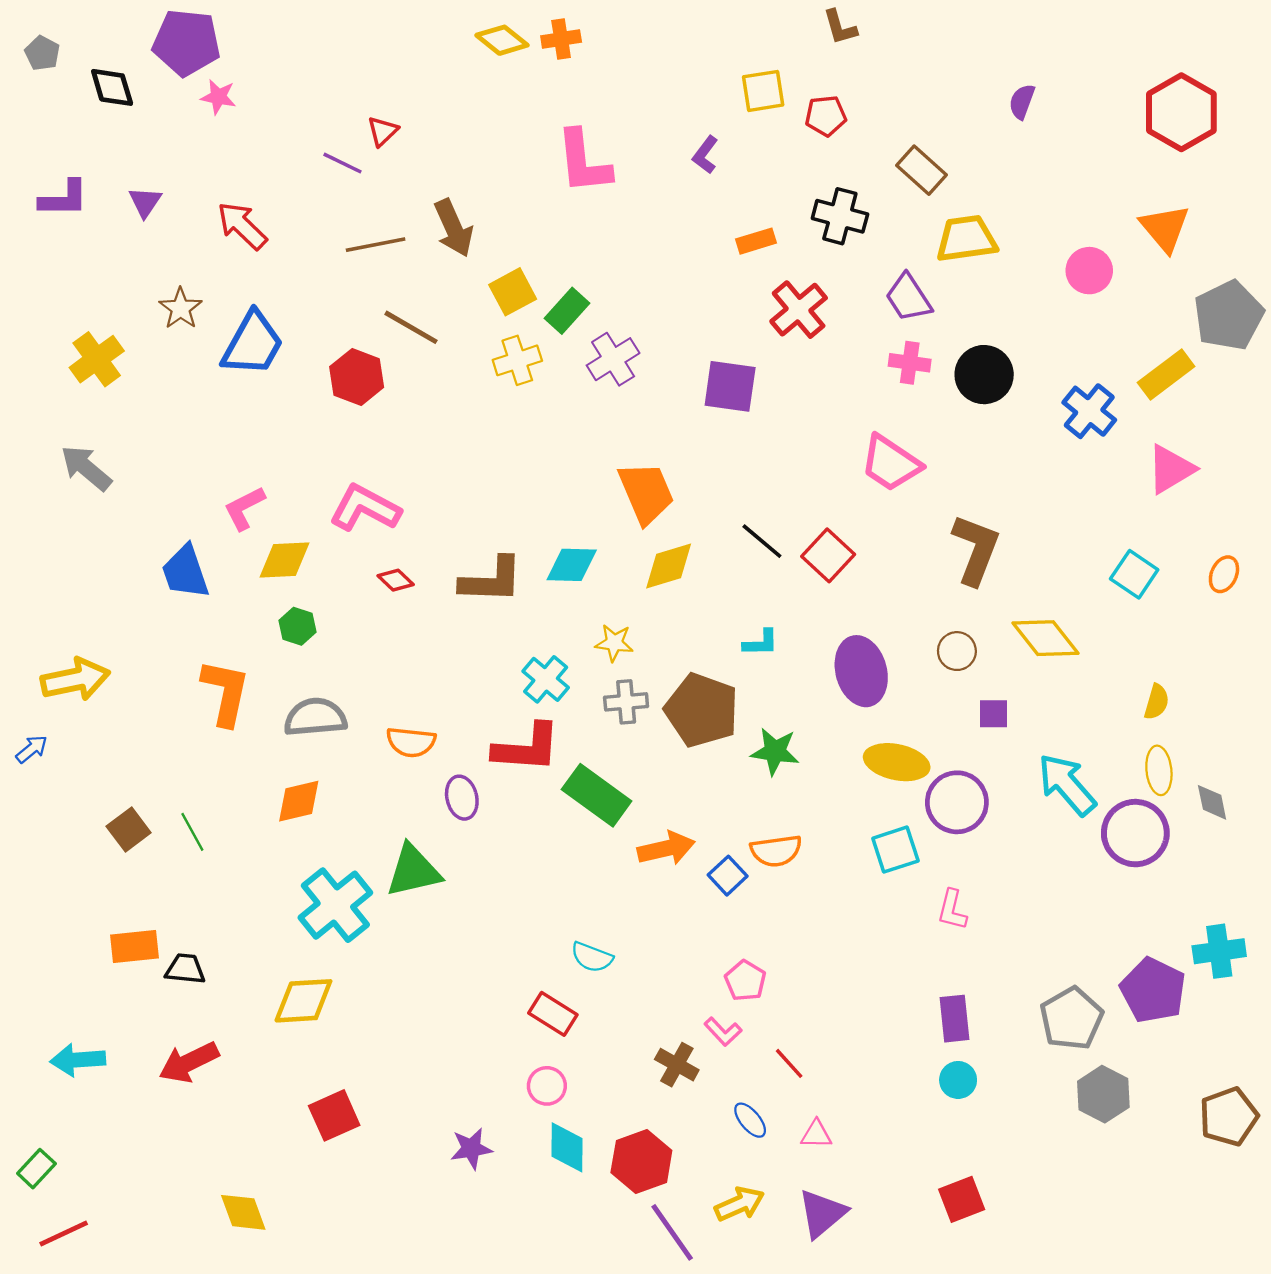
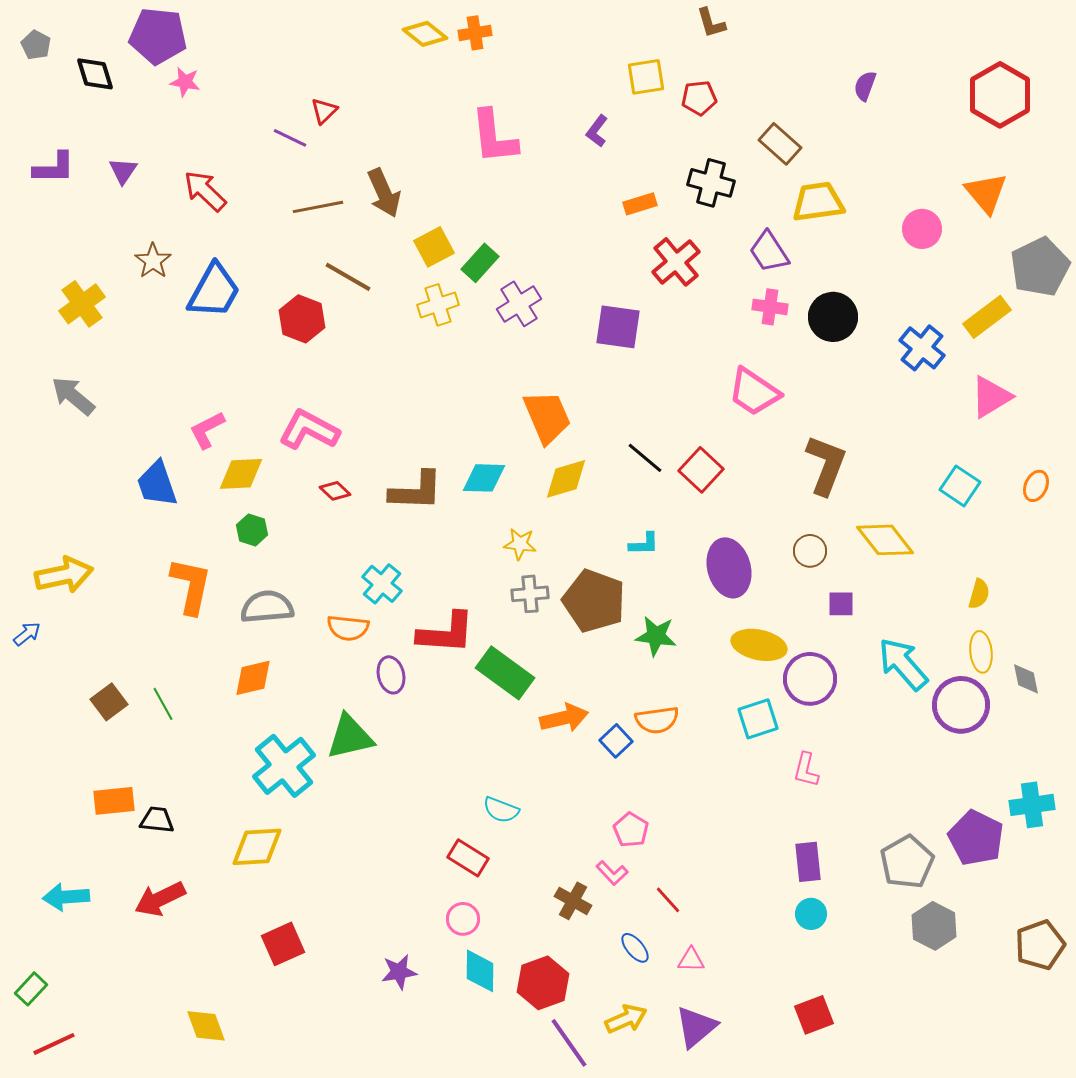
cyan cross: (546, 679) -> (382, 584), moved

